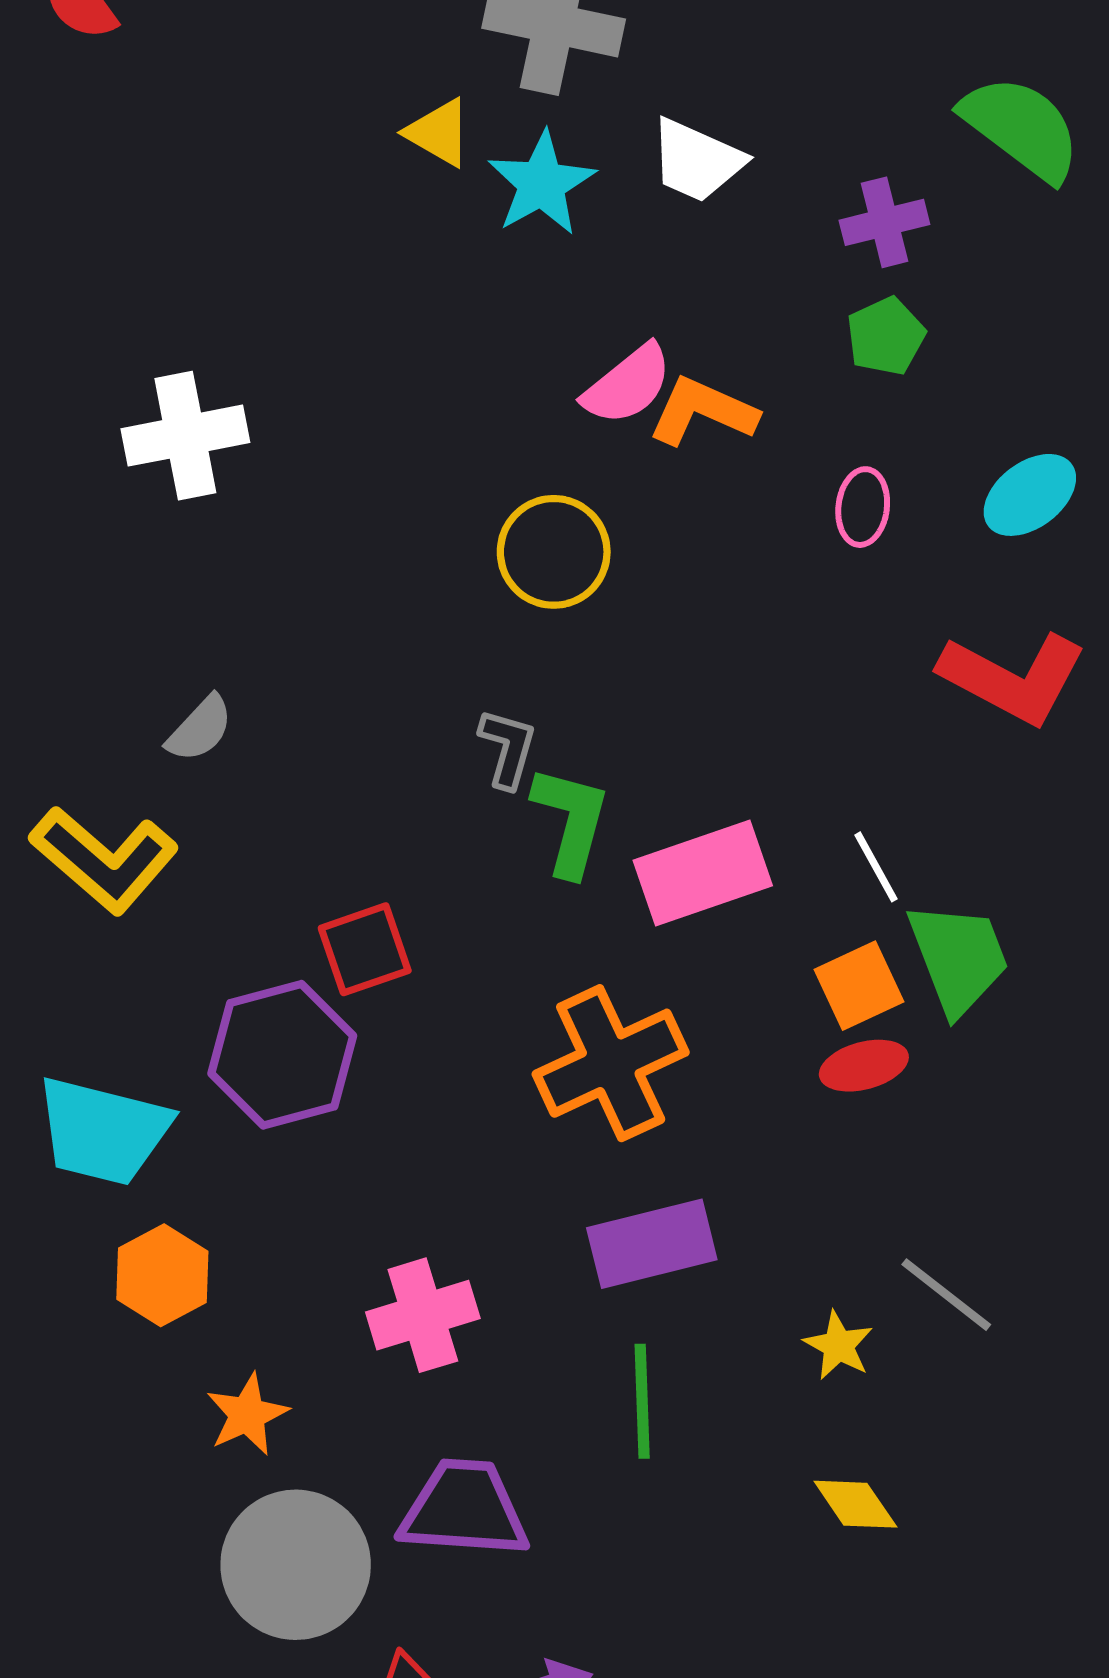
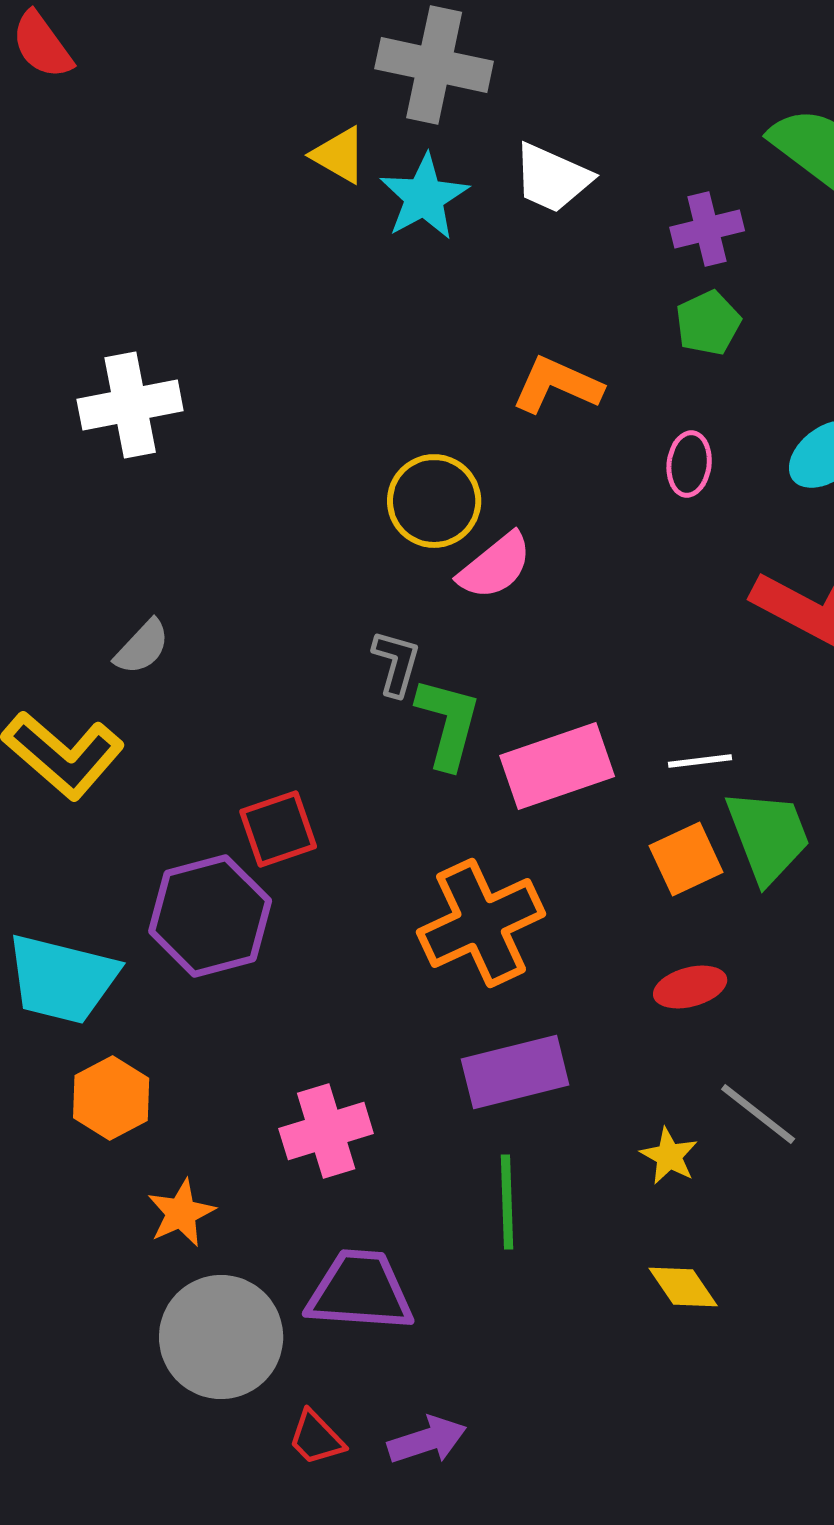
pink semicircle: (628, 385) -> (495, 566), moved
white line: (876, 867) -> (700, 761), turned -68
red ellipse: (864, 1066) -> (690, 987), moved

